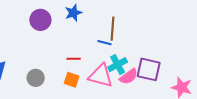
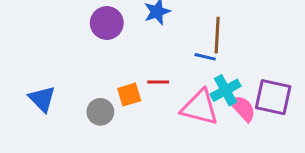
pink semicircle: (129, 77) -> (243, 108), turned -96
orange square: (72, 80) -> (129, 95), moved, turned -35

